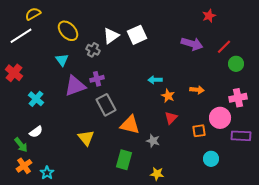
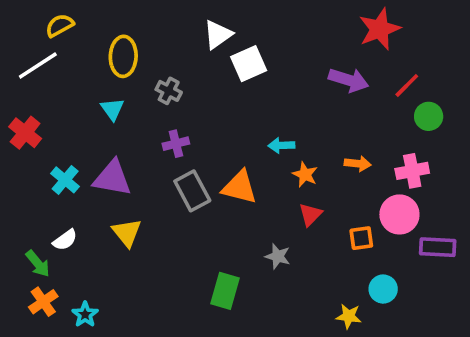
red star: (209, 16) -> (379, 29), size x1.6
yellow ellipse: (68, 31) -> (123, 56), turned 45
white triangle: (111, 36) -> (218, 35), moved
purple triangle: (75, 86) -> (112, 178), moved, turned 30
pink cross: (238, 98) -> (412, 171), moved
orange triangle: (130, 125) -> (240, 187), moved
yellow triangle: (86, 138) -> (127, 233), moved
yellow star: (157, 174) -> (349, 316), moved

